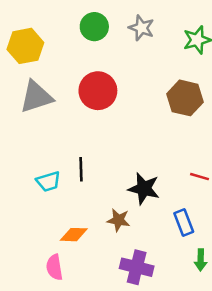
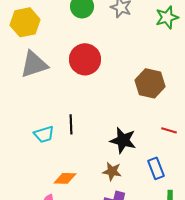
brown hexagon: (185, 98) -> (150, 83), moved
brown star: (118, 220) -> (112, 171), moved

